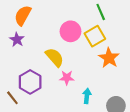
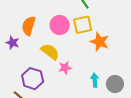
orange semicircle: (23, 15) -> (29, 26), moved
yellow square: (95, 36) -> (83, 25), turned 30
cyan arrow: (87, 96) -> (95, 80), moved

